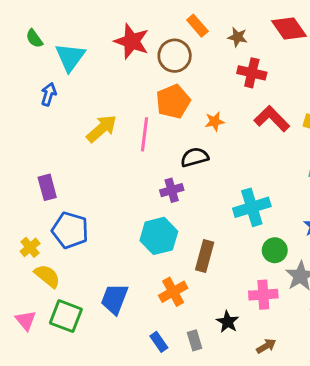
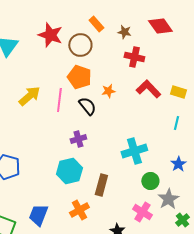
orange pentagon: (173, 101) -> (79, 77), turned -30
black semicircle: (195, 157) -> (87, 106), moved, turned 66
pink cross: (263, 295) -> (142, 212), turned 36

